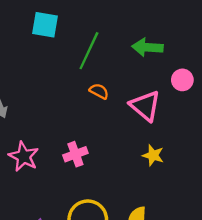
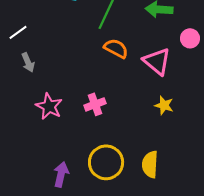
orange semicircle: (99, 91) -> (116, 48), size x1.4

